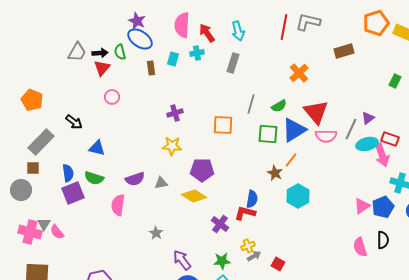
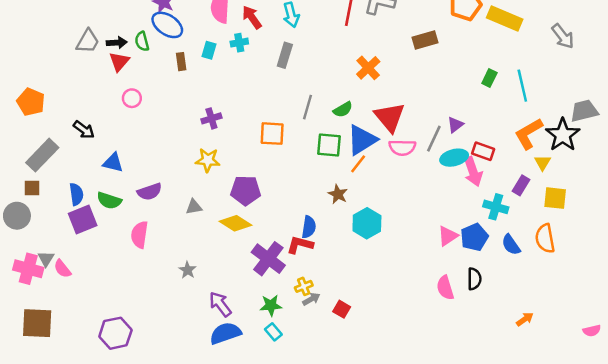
orange line: (291, 160) -> (358, 164), moved
purple semicircle: (135, 179) -> (150, 192), moved
purple cross: (220, 224) -> (268, 259), size x1.5

